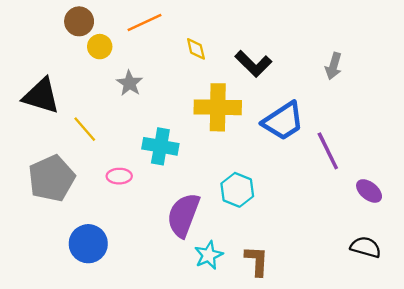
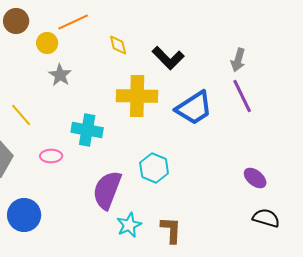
yellow circle: (100, 47) -> (47, 43), moved
purple line: (328, 151) -> (242, 96), moved
purple ellipse: (369, 191) -> (255, 178), moved

